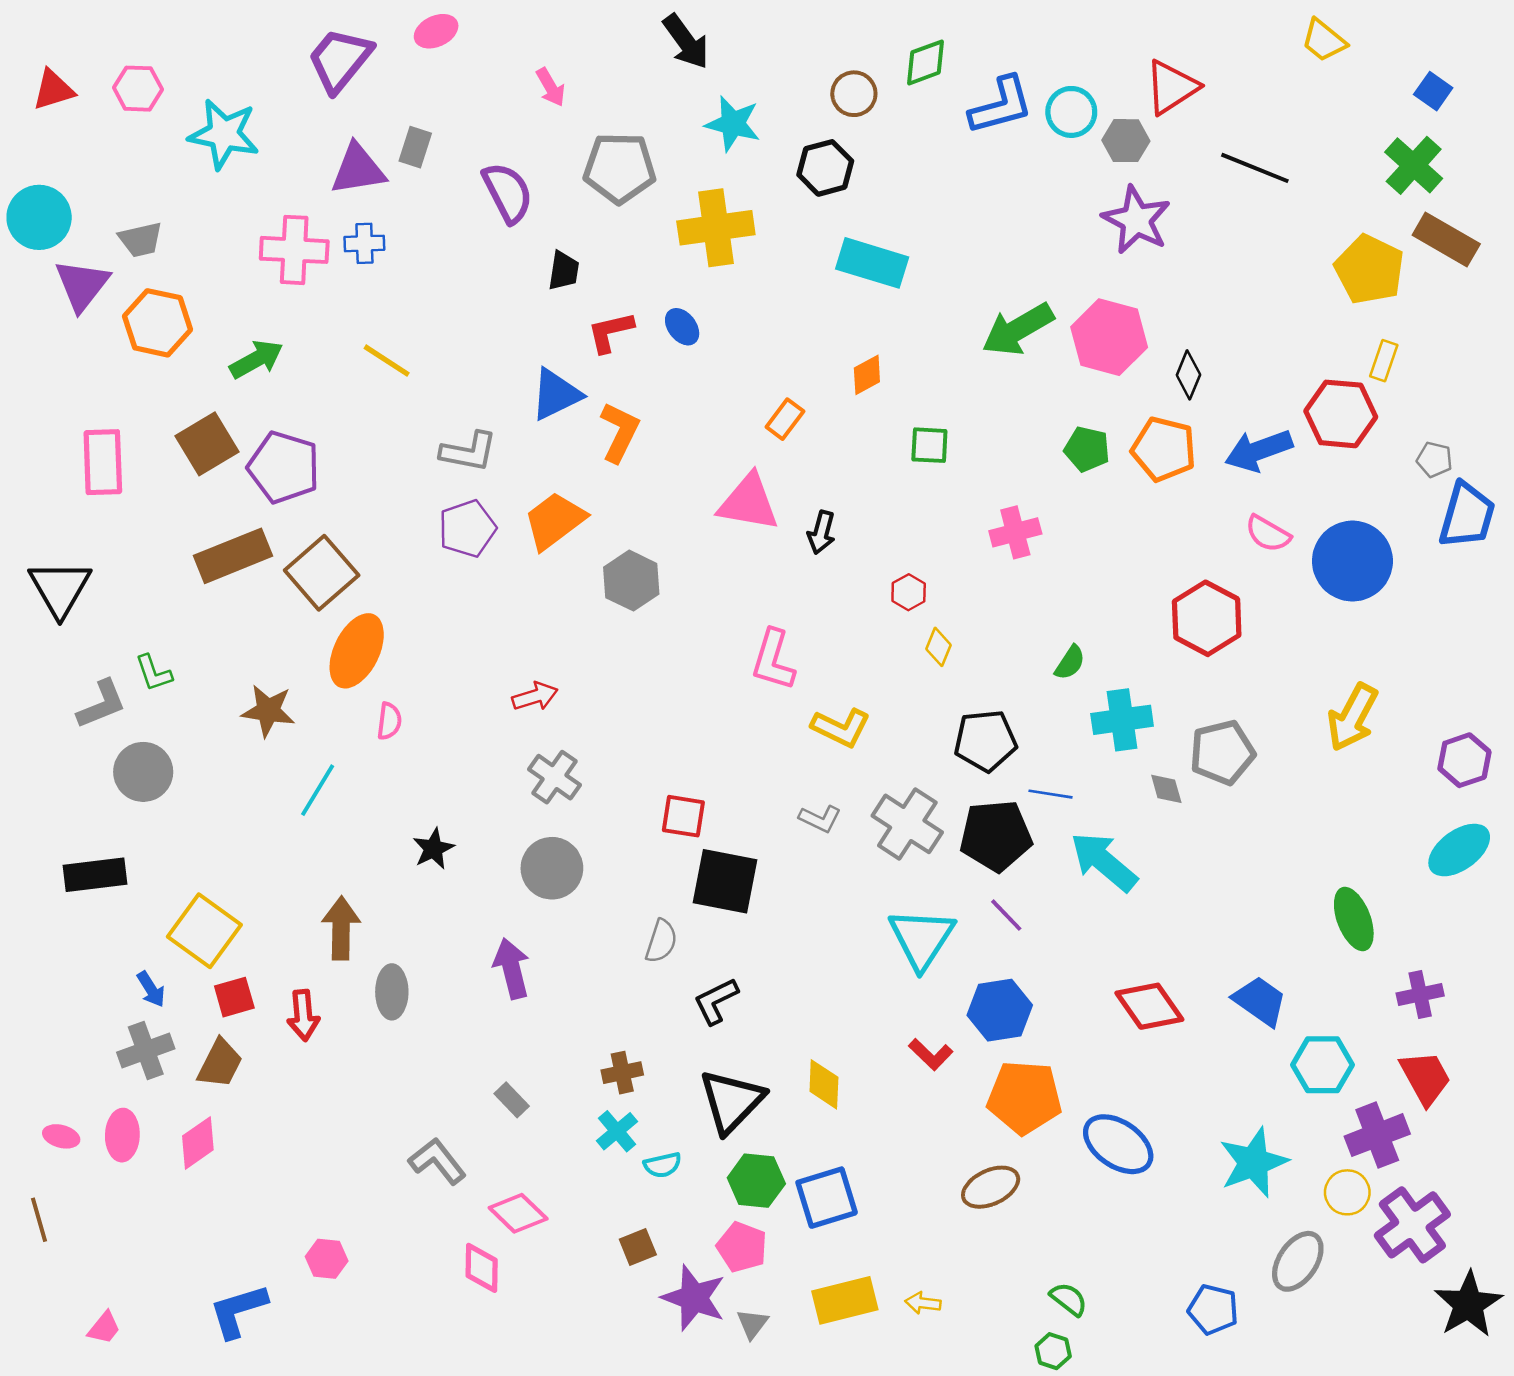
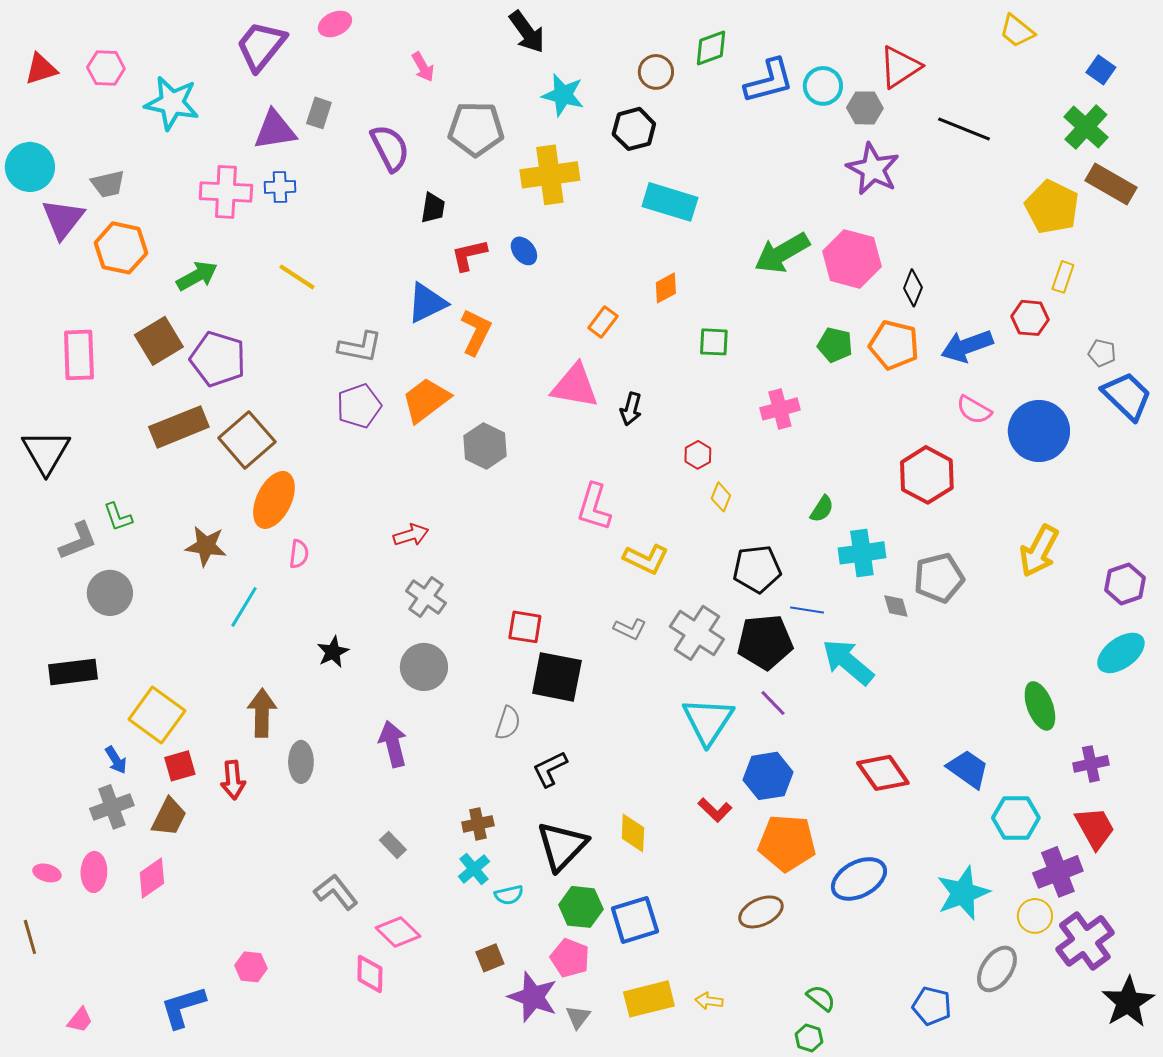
red hexagon: (1341, 414) -> (1030, 318), size x0.7
blue trapezoid: (1467, 515) -> (1127, 396), turned -62
blue ellipse: (1118, 1144) -> (859, 879), turned -62

